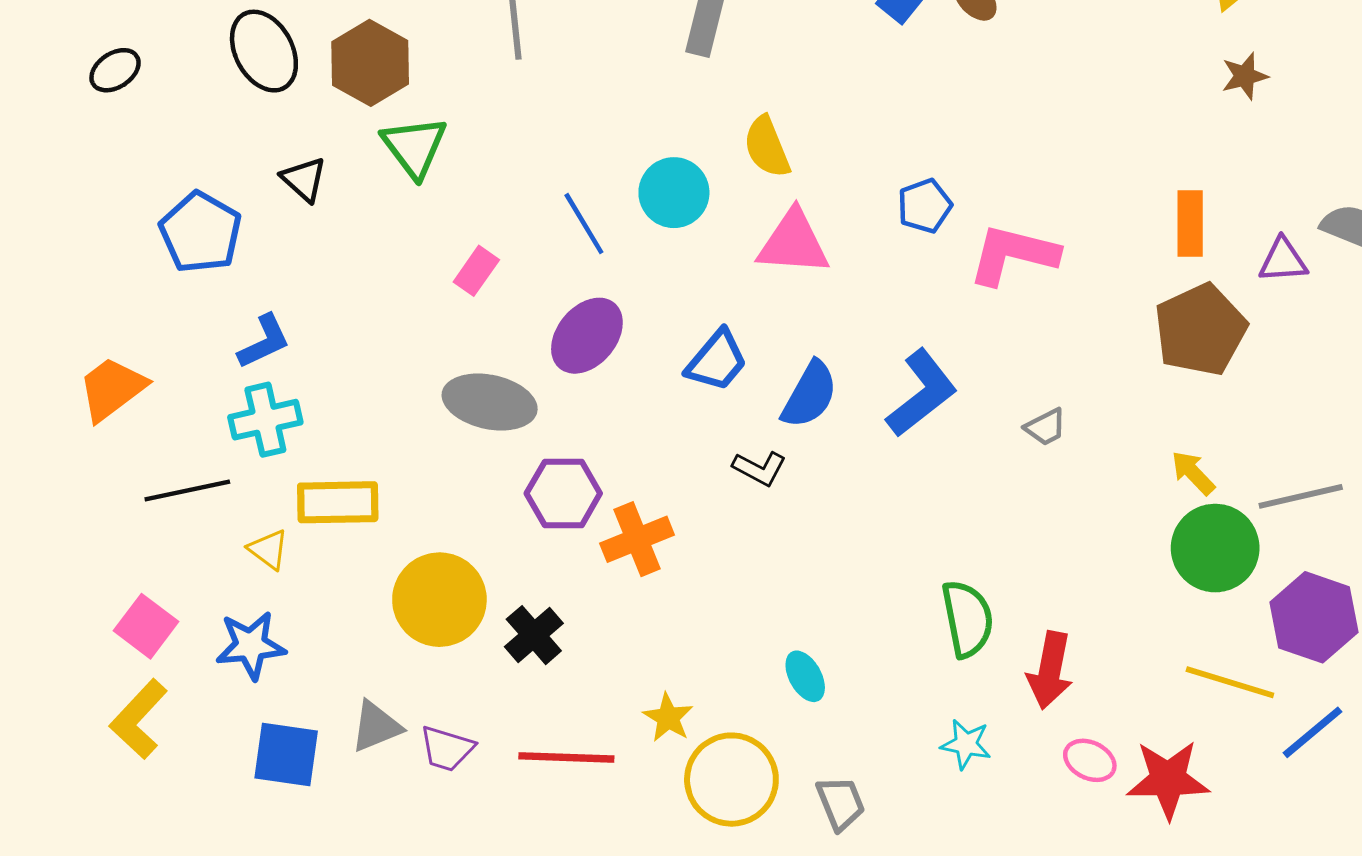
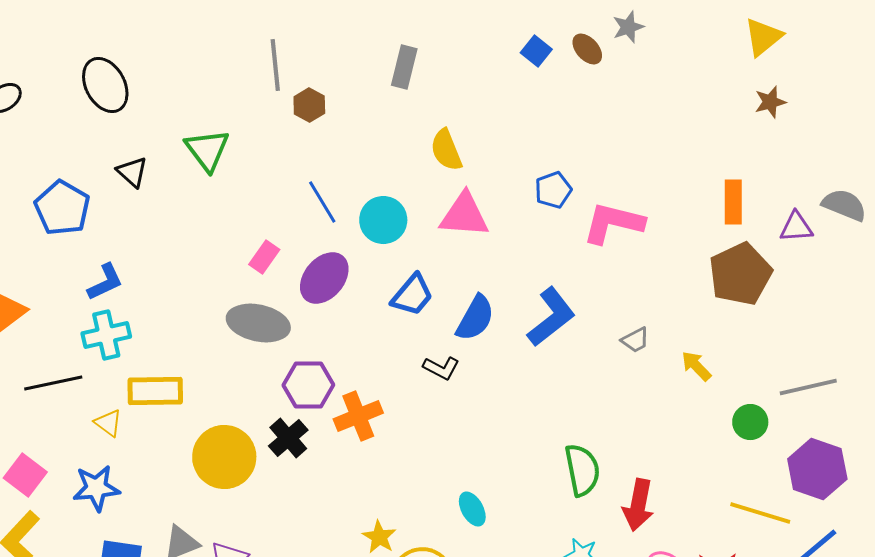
brown hexagon: (370, 63) -> (309, 105), moved, size x0.6
cyan circle: (674, 193) -> (383, 220), moved
pink rectangle: (476, 271) -> (264, 257), moved
yellow arrow: (1193, 473) -> (696, 366), moved
green circle: (1215, 548) -> (750, 422), size x0.6
black cross: (534, 635) -> (288, 438), moved

